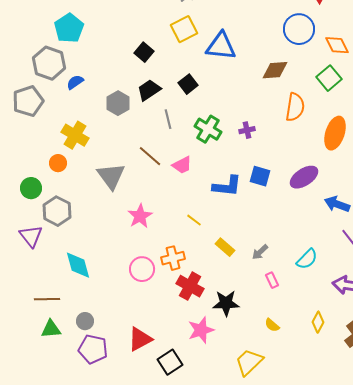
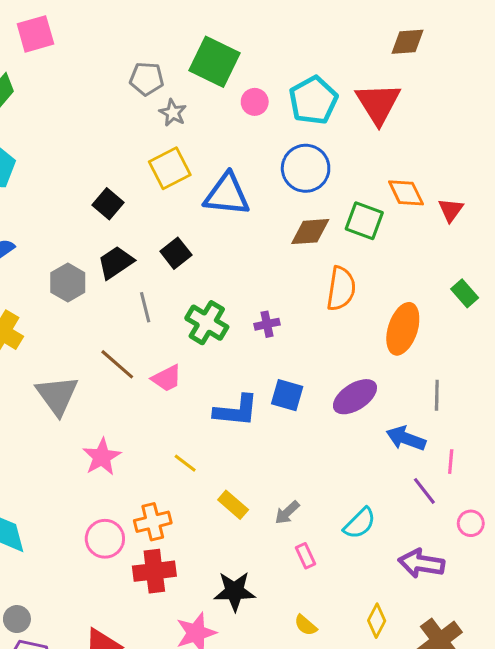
blue circle: (299, 29) -> (306, 168), moved
green square: (329, 78) -> (364, 221), moved, turned -30
red cross: (190, 286) -> (154, 571), moved, turned -36

